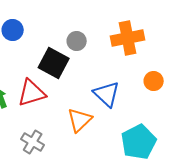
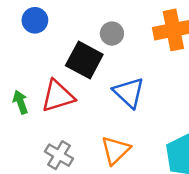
blue triangle: (107, 94) -> (129, 93), moved
orange triangle: (80, 120) -> (116, 150), moved

